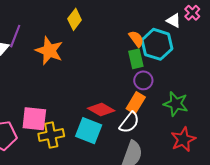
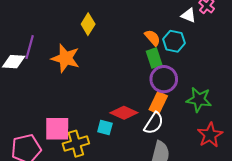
cyan hexagon: (157, 44) -> (174, 41), size x0.7
purple circle: (143, 80) -> (164, 79), size x1.4
cyan square: (89, 131) -> (105, 128), moved, size x0.6

